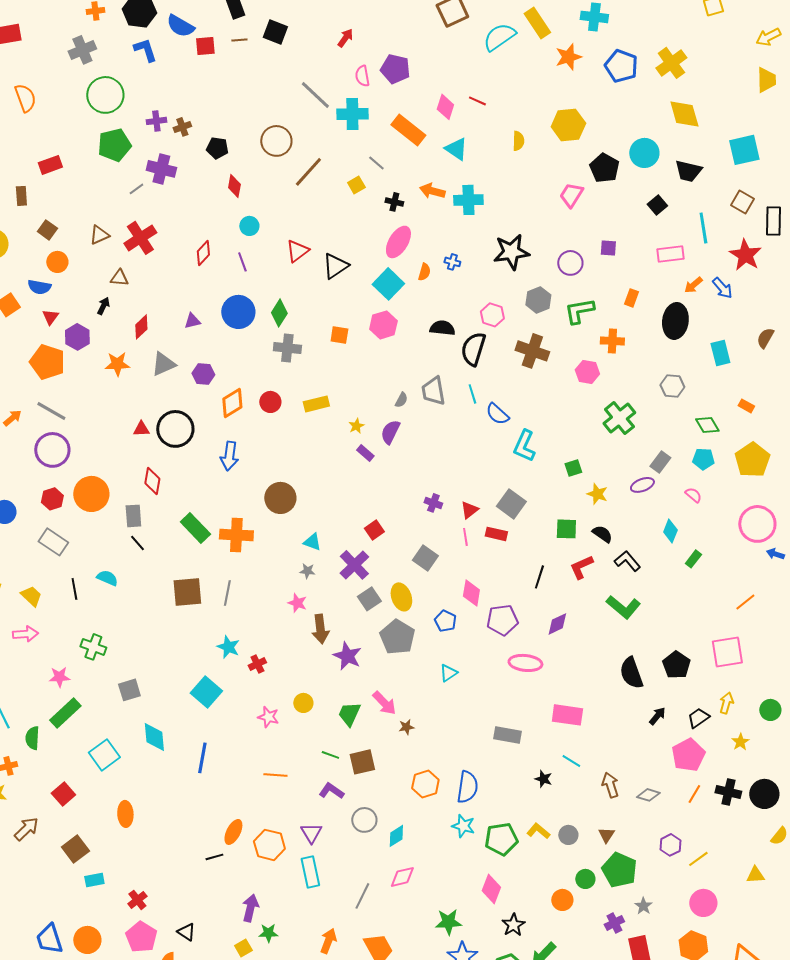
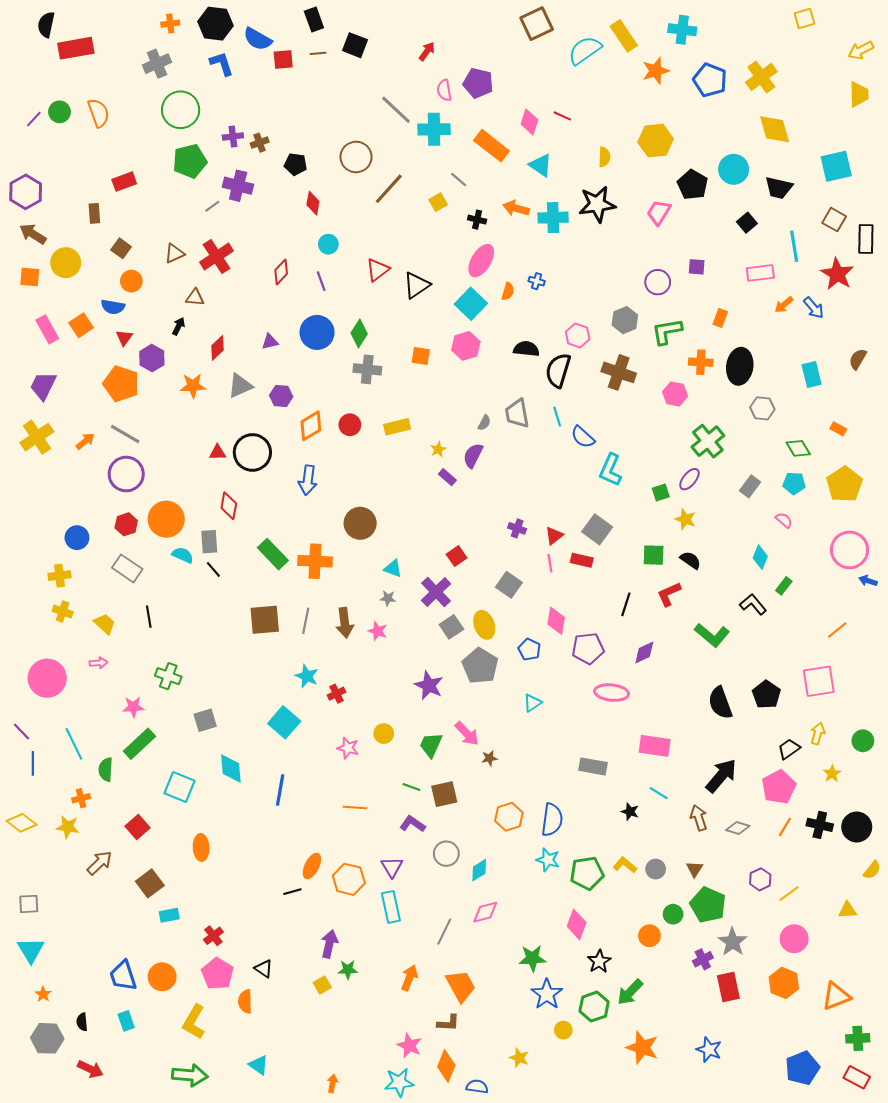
black star: (511, 252) -> (597, 204), moved
black ellipse: (675, 321) -> (740, 366), moved
purple ellipse: (642, 485) -> (689, 479), moved, turned -30
black L-shape: (627, 561) -> (753, 604), moved
cyan semicircle: (107, 578) -> (183, 555), moved
brown arrow: (320, 629) -> (345, 623), moved
pink arrow: (25, 634) -> (98, 663), size x0.7
black arrow: (657, 716) -> (721, 776), moved, size x1.8
cyan square: (104, 755) -> (180, 787), turned -32
gray star: (643, 906) -> (733, 942), size x1.6

